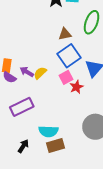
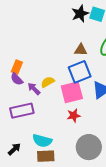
purple arrow: (27, 72) -> (34, 89), moved
pink square: (66, 77) -> (72, 92), size x1.6
red star: (76, 87) -> (74, 116), moved

